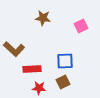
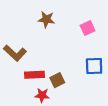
blue square: (65, 61) -> (94, 66), moved
brown square: (63, 82) -> (57, 80), moved

